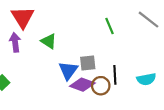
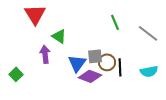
gray line: (148, 20) -> (148, 33), moved
purple arrow: (15, 42) -> (45, 54), moved
brown circle: (101, 86) -> (107, 62), moved

